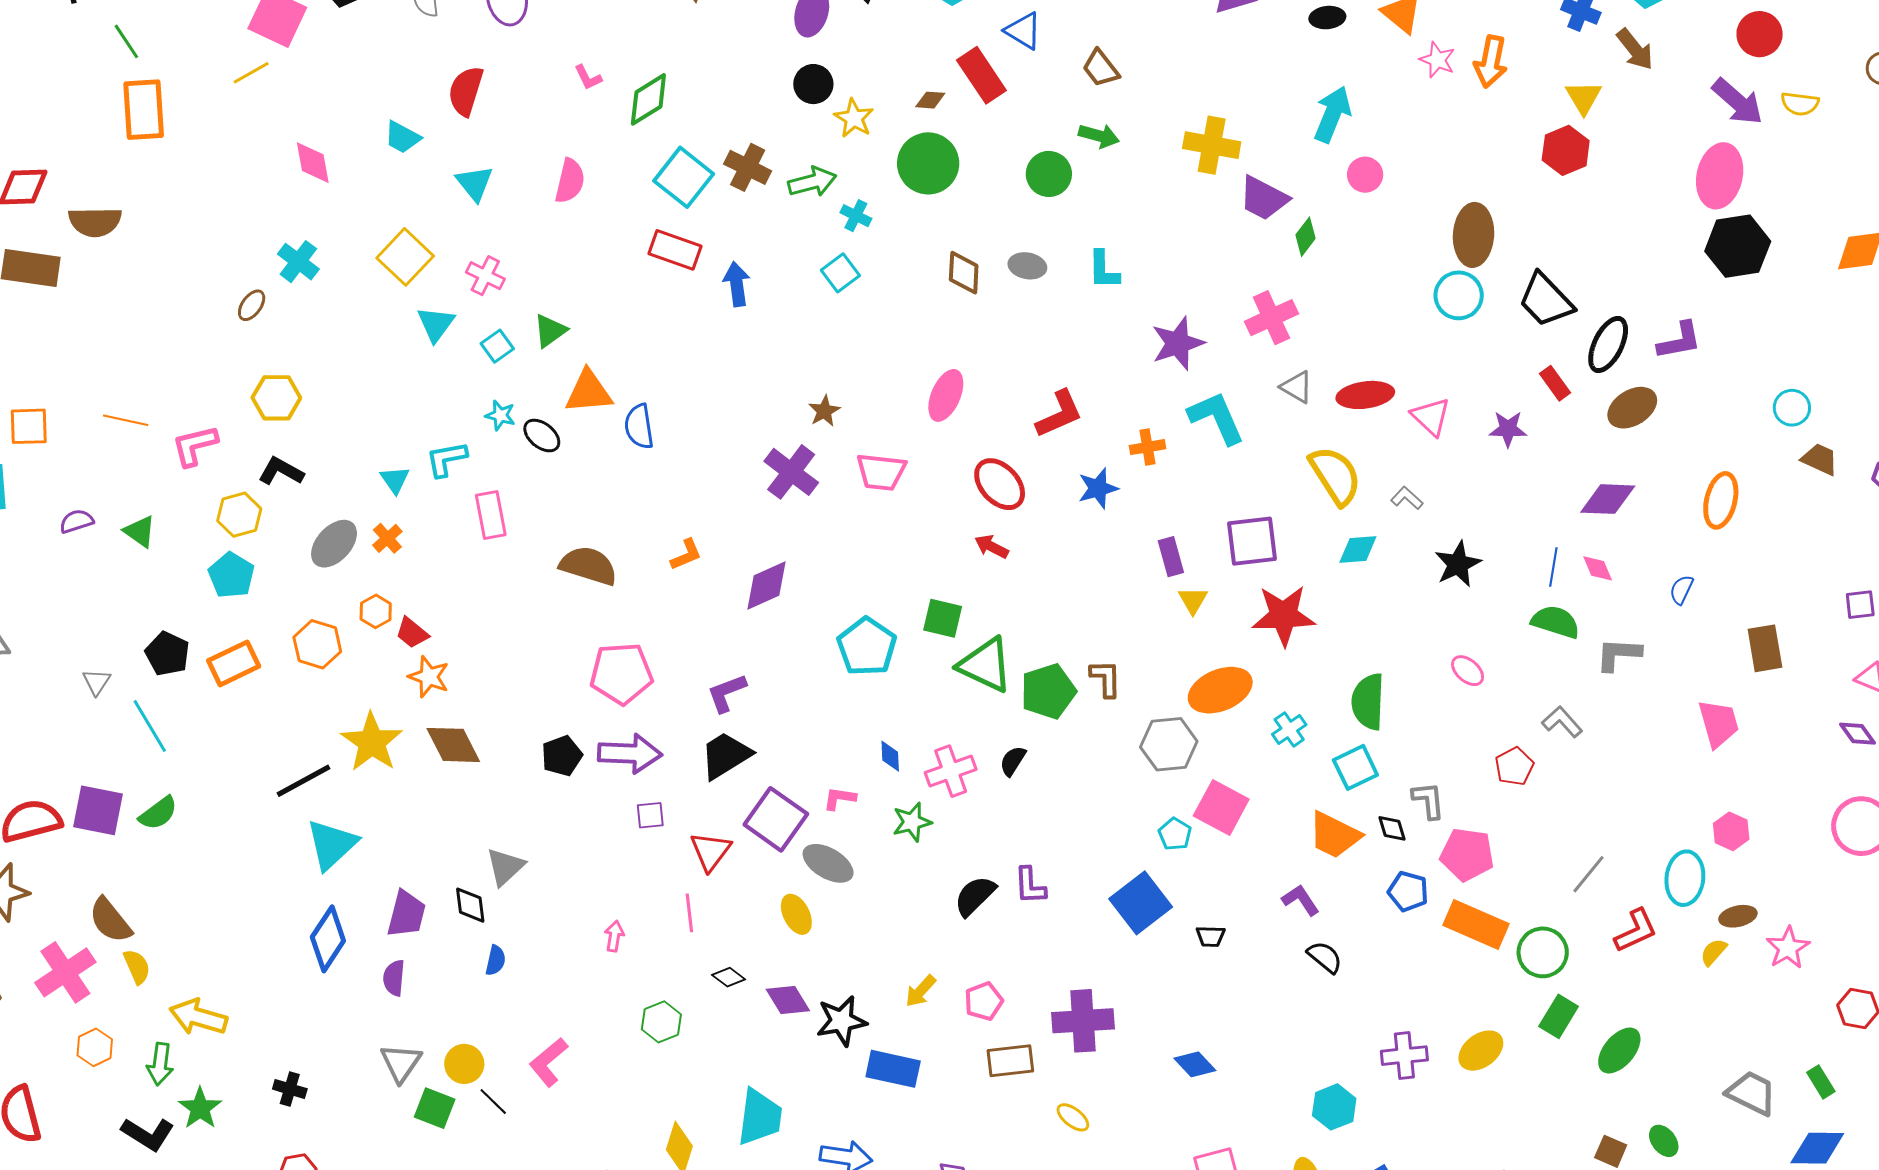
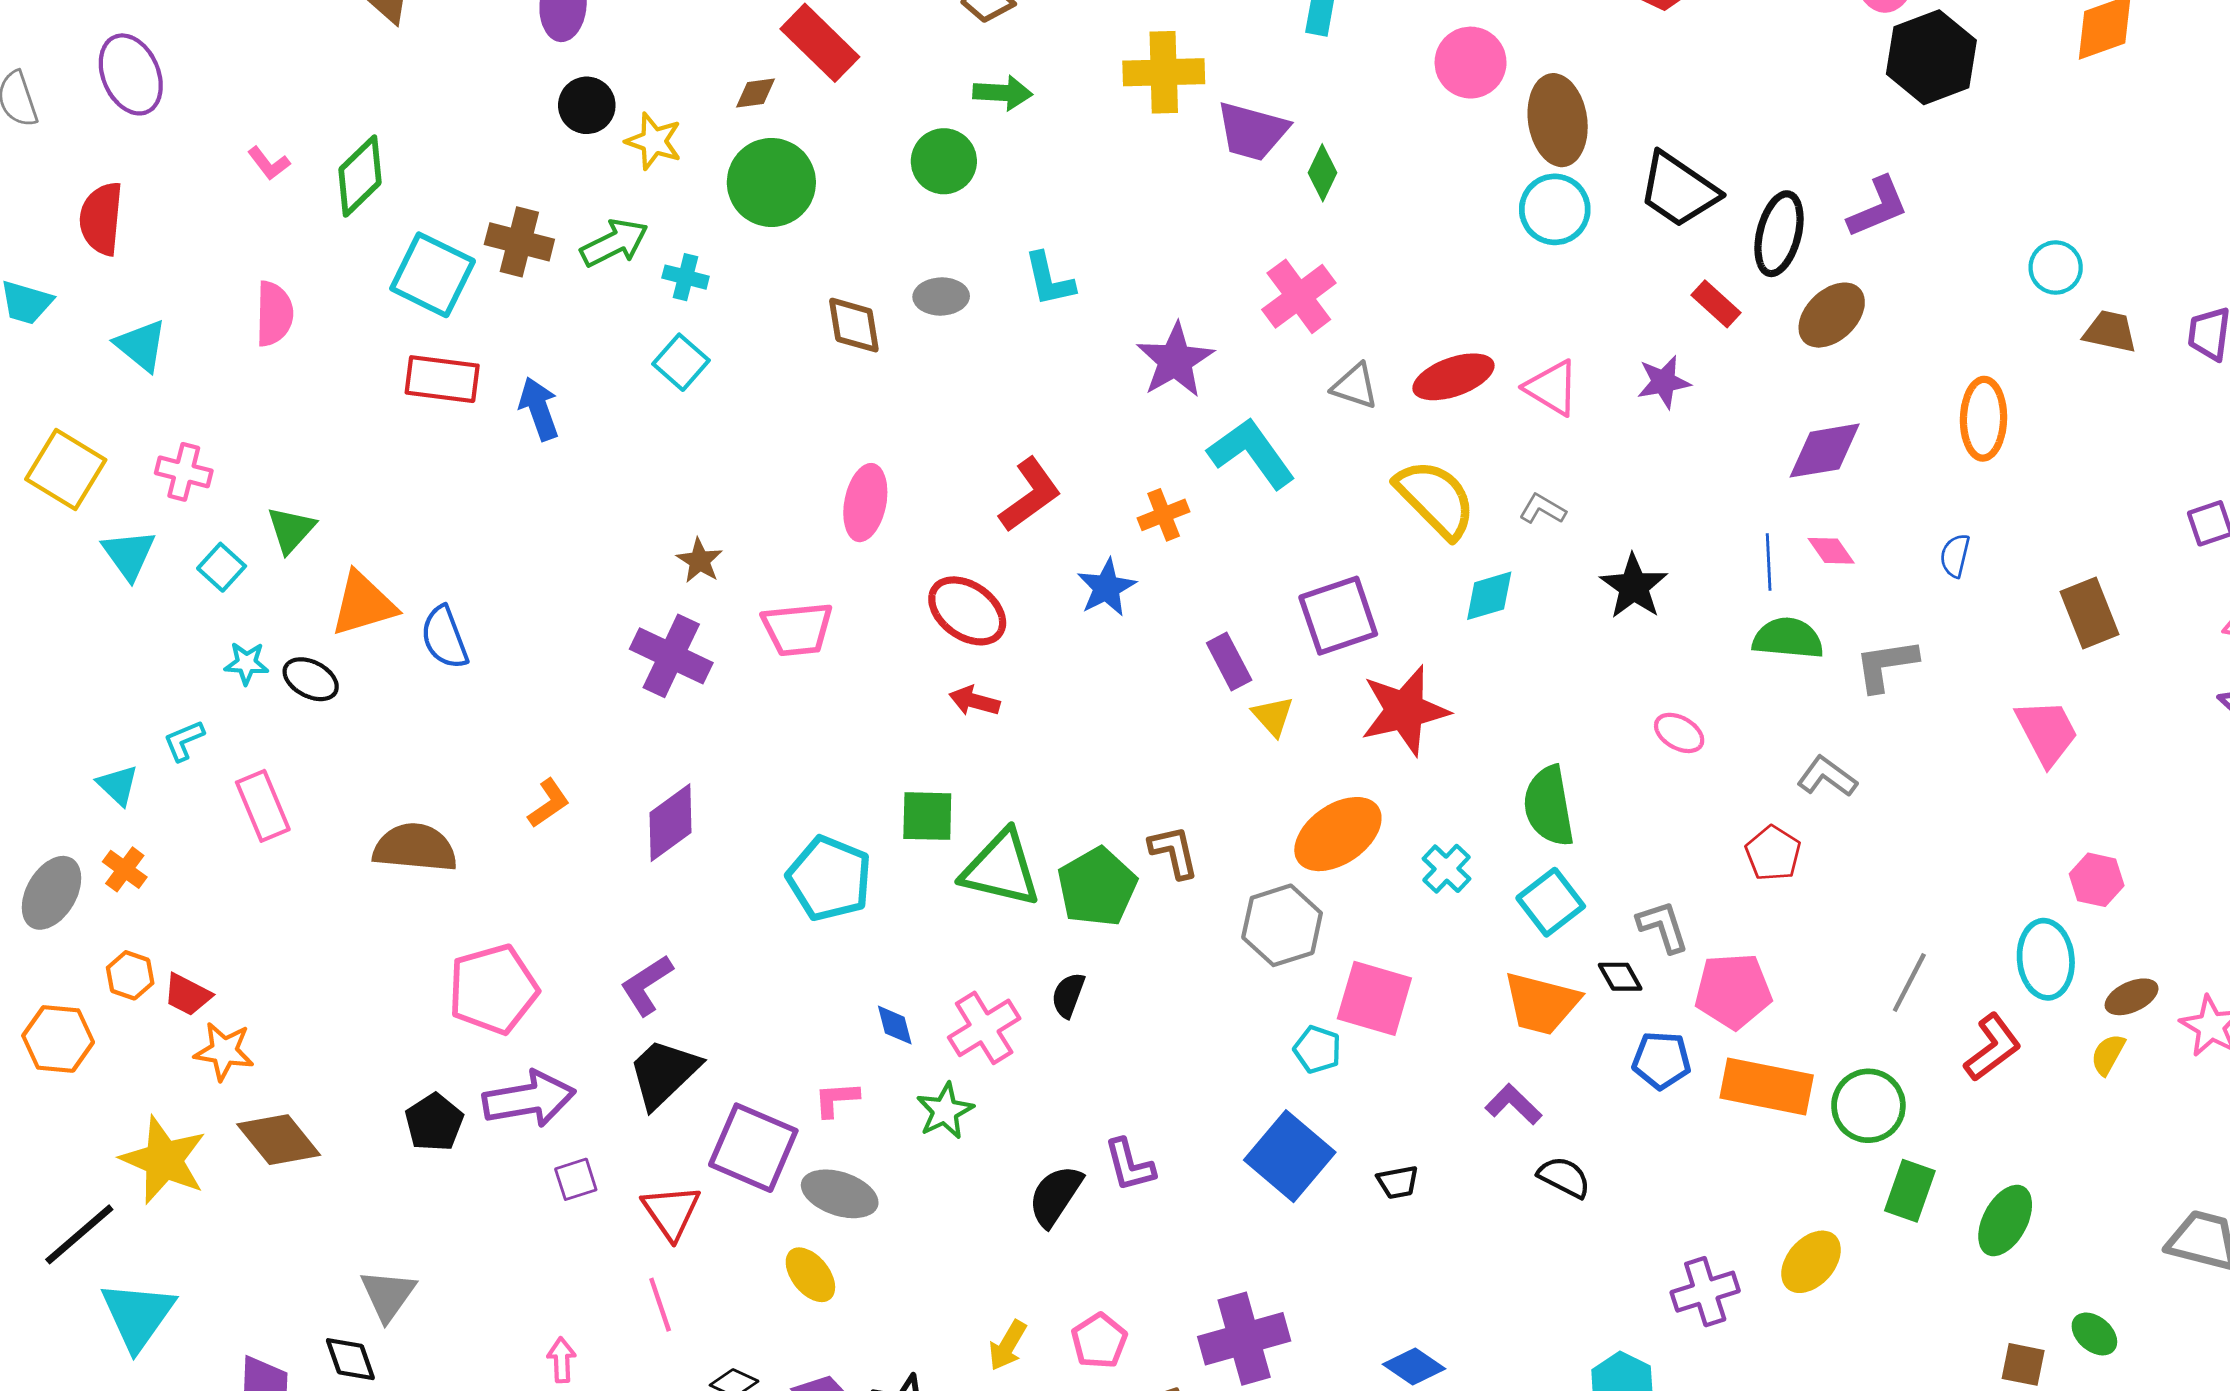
pink circle: (1365, 175) -> (1471, 63), moved, size x1.4
cyan L-shape: (446, 459) -> (184, 741), size x0.7

